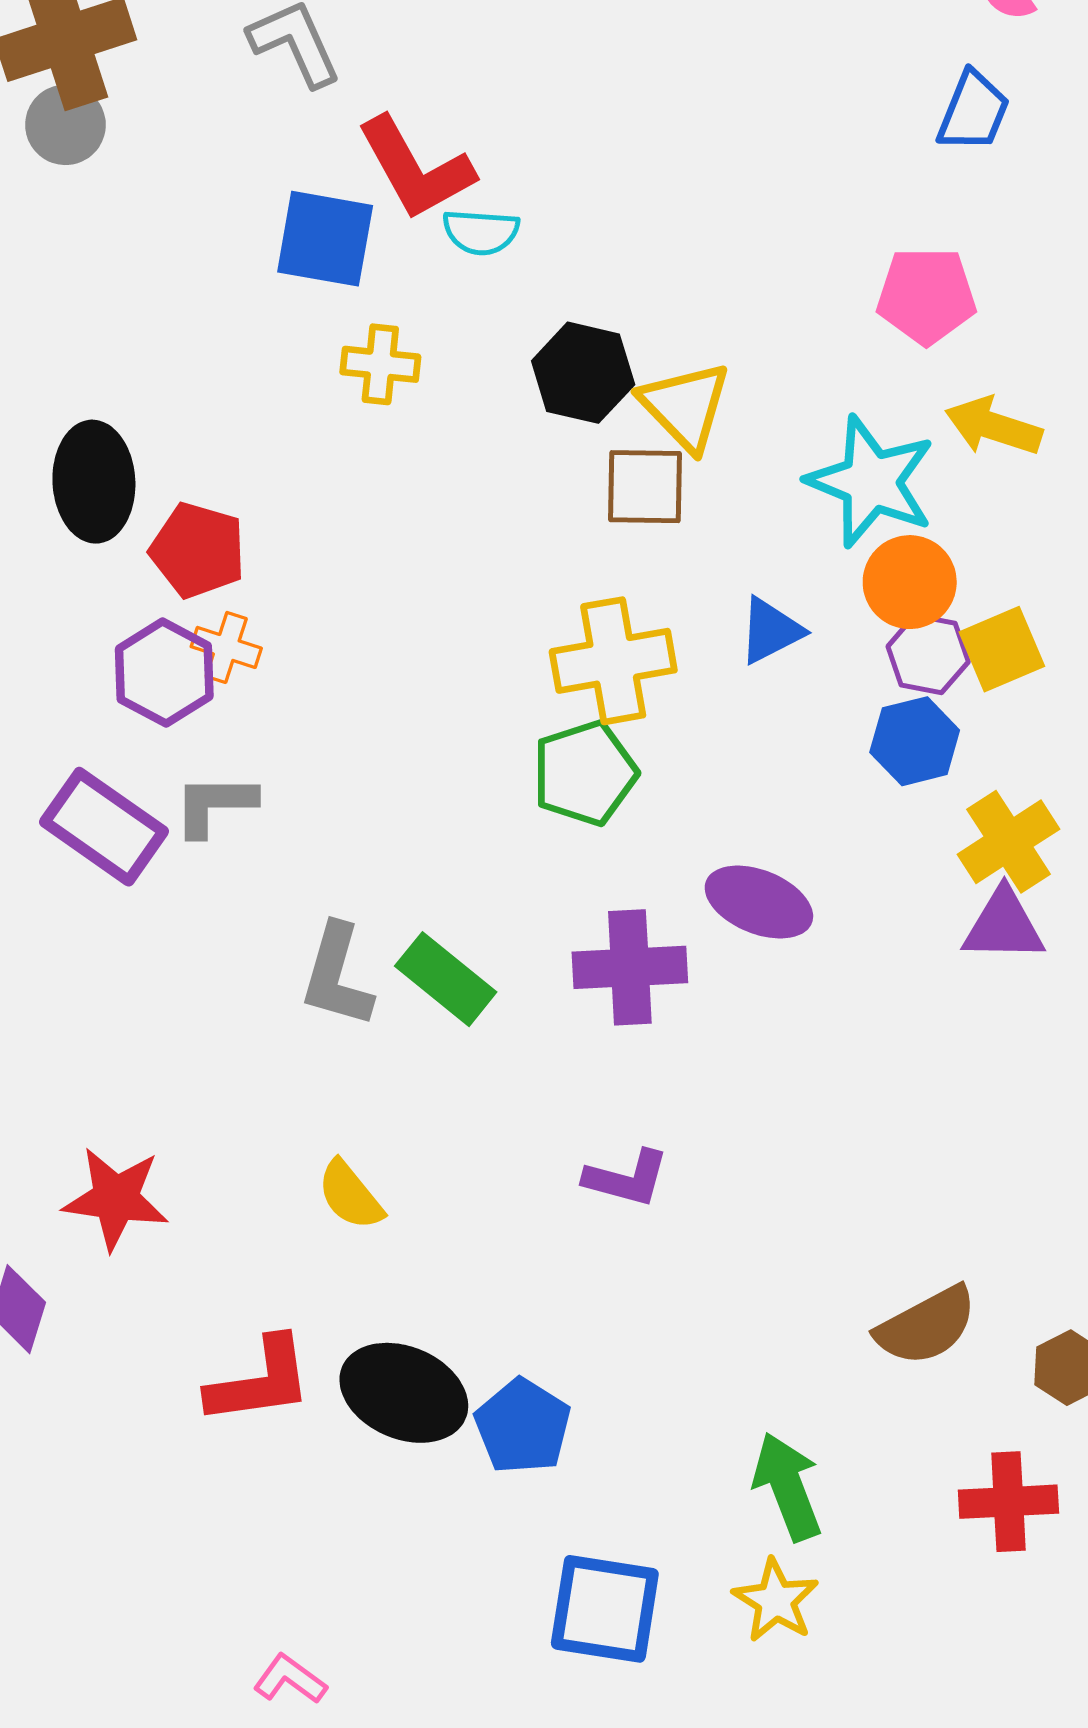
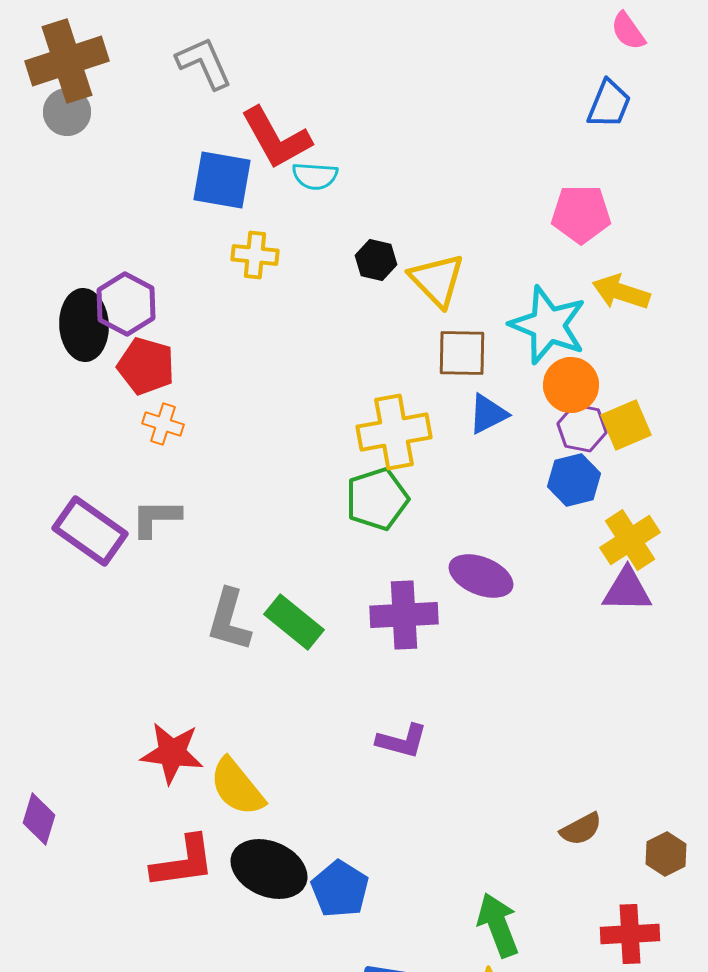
black hexagon: (583, 373) -> (376, 260), size x0.7
brown square: (645, 487) -> (462, 353), moved
purple hexagon: (164, 673) -> (126, 304), moved
yellow semicircle: (350, 1195) -> (237, 787), moved, size x1.4
red star: (116, 1198) -> (172, 753), moved
brown semicircle: (926, 1326) -> (581, 829), size x0.7

